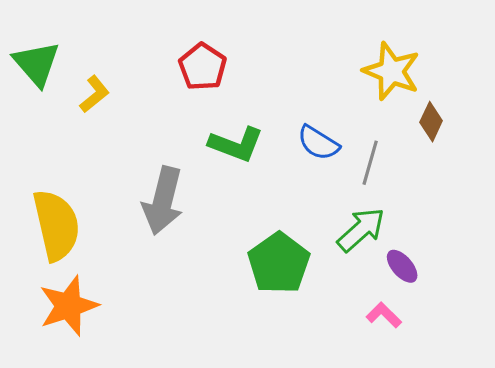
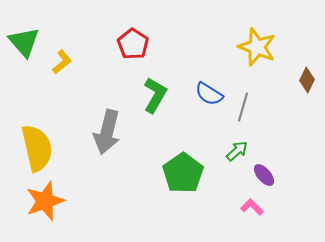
brown diamond: (431, 122) -> (307, 80), moved
green L-shape: (236, 144) -> (155, 95), turned -81
green arrow: (361, 230) -> (237, 151), size x0.7

